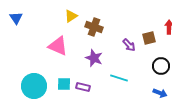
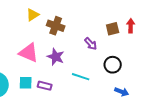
brown square: (149, 38) -> (113, 29), moved
pink triangle: (58, 46) -> (29, 53), moved
black circle: (161, 66) -> (113, 65), moved

